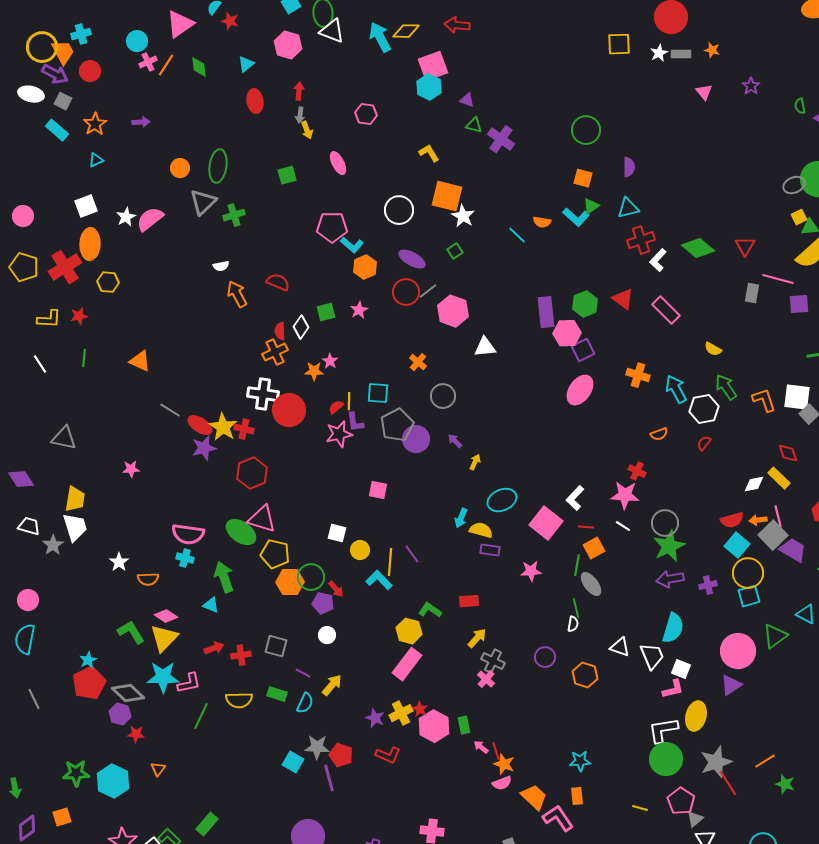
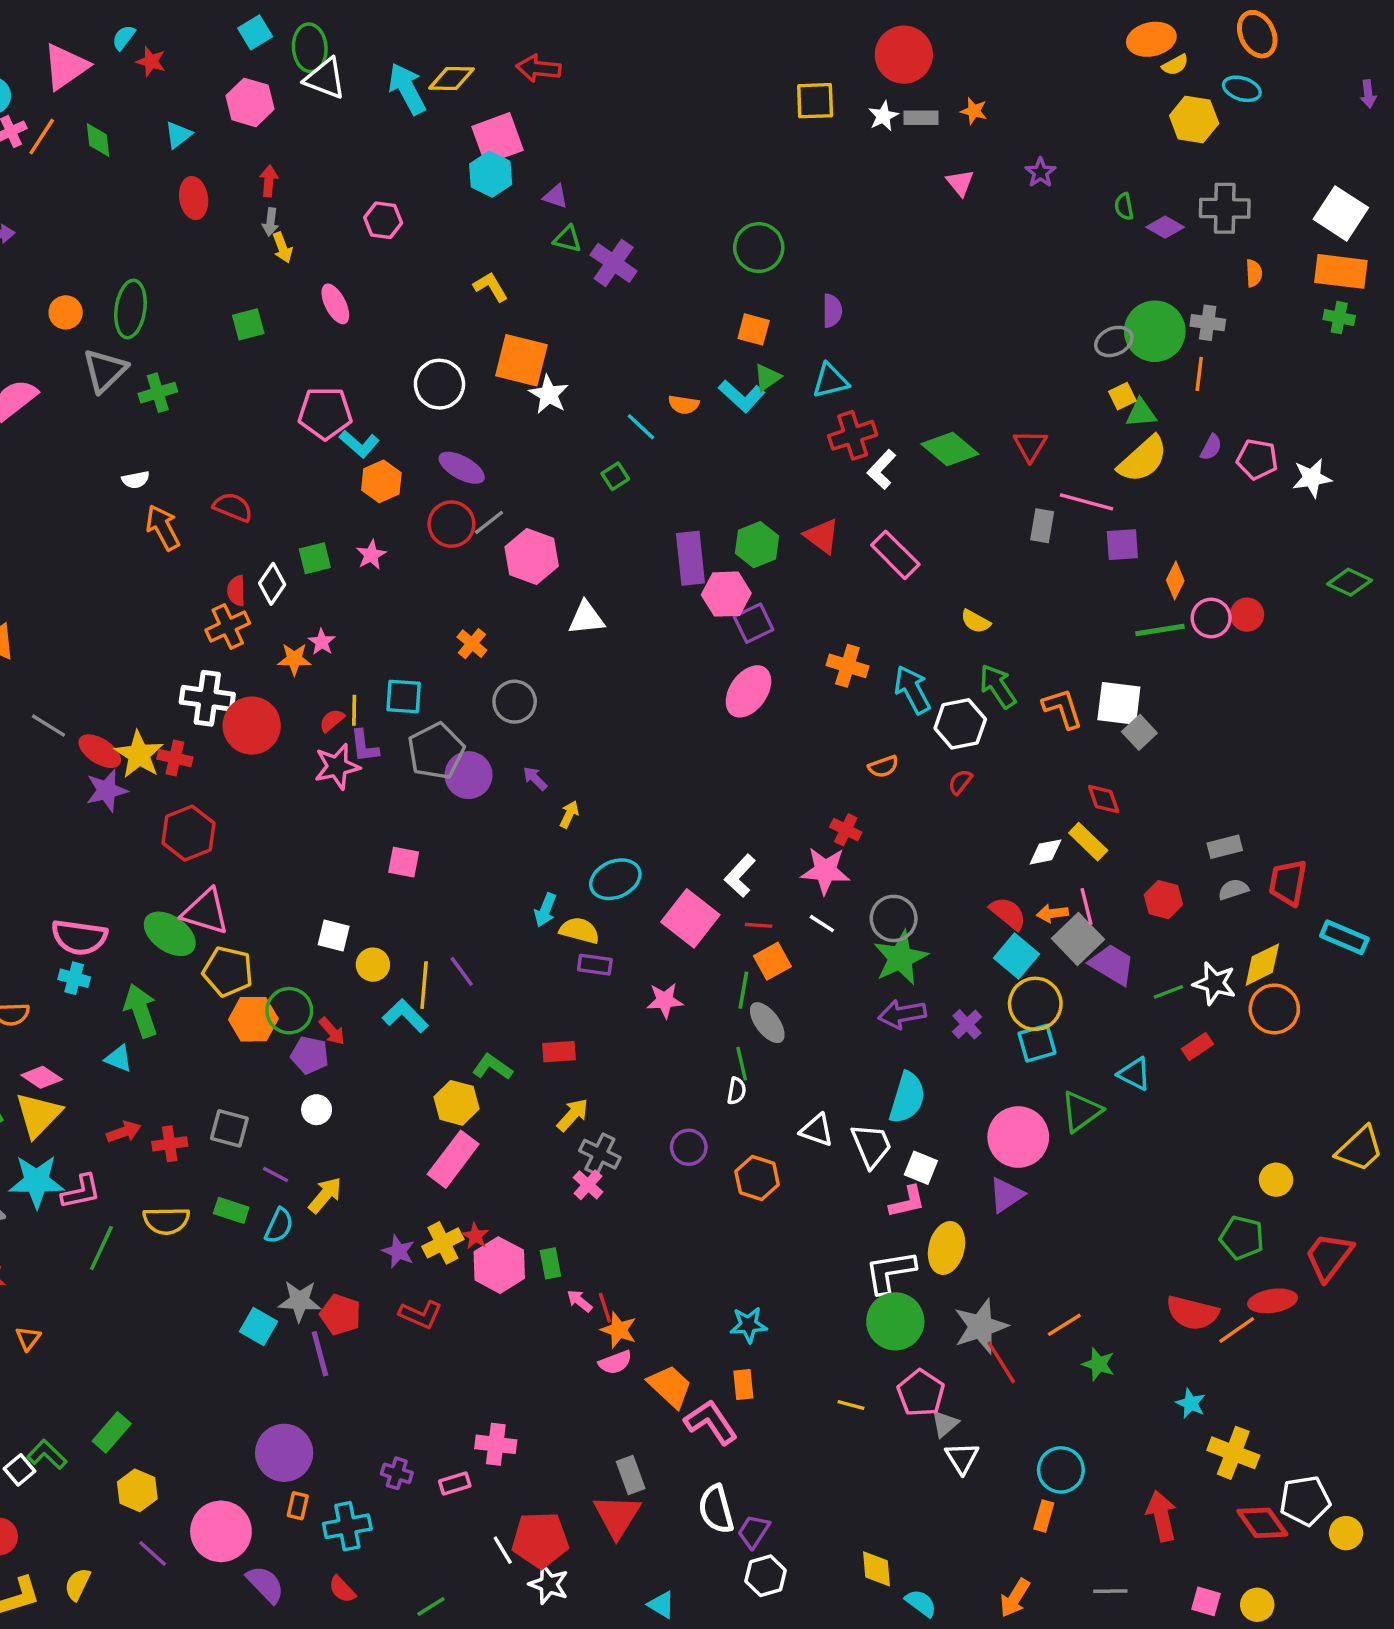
green square: (455, 251) -> (615, 476), moved
red semicircle: (732, 520) -> (1008, 913), turned -125
purple cross: (708, 585) -> (967, 1024), turned -30

